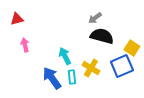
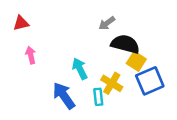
gray arrow: (95, 18) -> (107, 23), moved
yellow square: (132, 48) -> (136, 61), moved
cyan rectangle: (72, 77) -> (98, 97), moved

